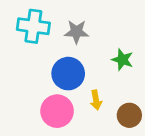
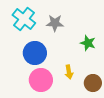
cyan cross: (33, 26) -> (24, 19), turned 30
blue circle: (68, 74) -> (35, 53), moved

